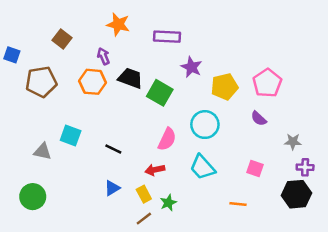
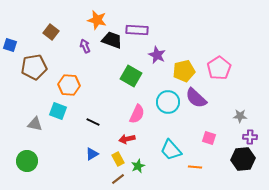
black trapezoid: (130, 78) -> (112, 40), moved
orange hexagon: (93, 82) -> (69, 85), moved
purple semicircle: (259, 118) -> (196, 98), moved, size x1.6
cyan trapezoid: (202, 167) -> (171, 150), moved

